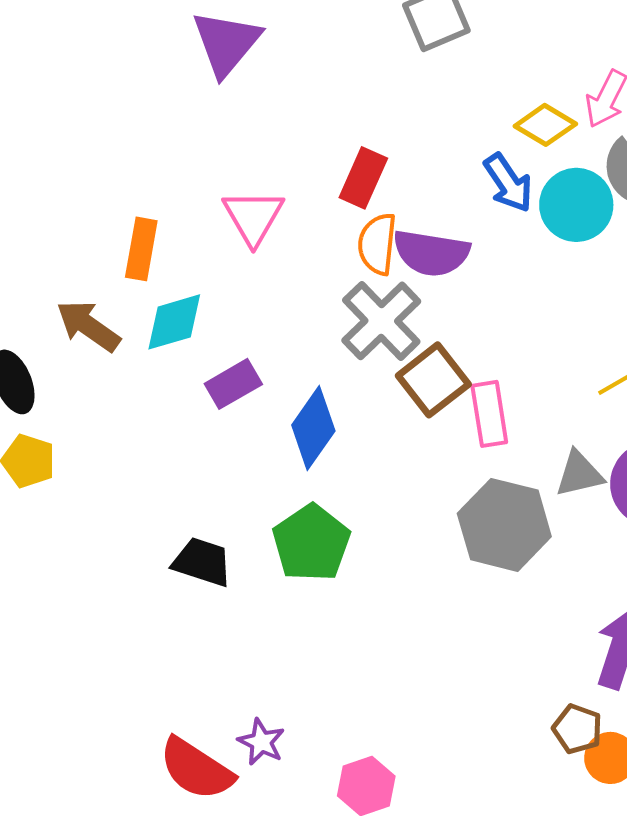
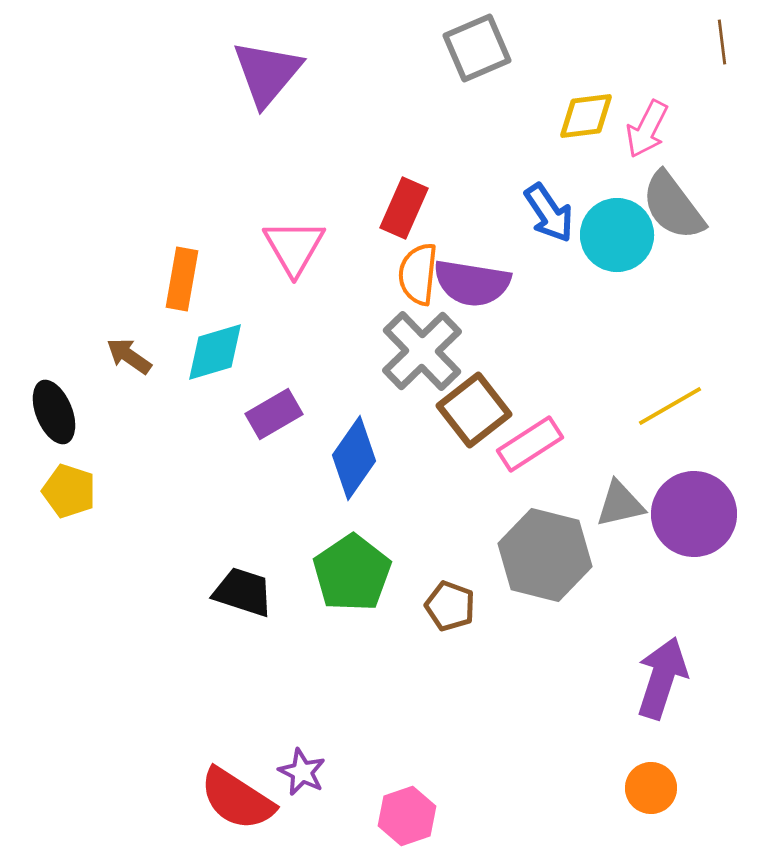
yellow diamond: (545, 125) -> (586, 116), moved, turned -38
brown arrow: (88, 326) -> (129, 356), size x0.7
pink rectangle: (489, 414) -> (530, 444), turned 66
brown pentagon: (577, 729) -> (450, 606), moved

